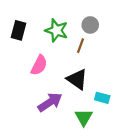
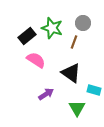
black rectangle: (18, 30) -> (27, 36), moved, turned 36
pink semicircle: (39, 65) -> (36, 60), turned -84
purple arrow: (50, 102) -> (46, 94), size x0.7

